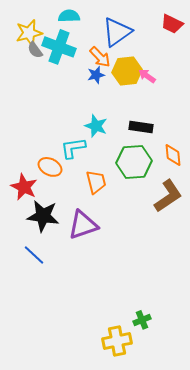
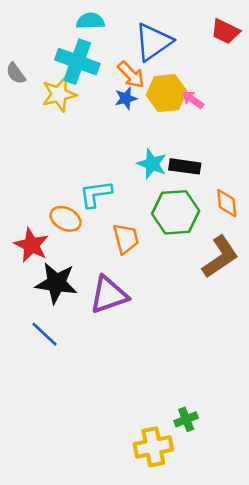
yellow star: (29, 33) -> (59, 94), moved
gray semicircle: (35, 50) -> (16, 73), moved
cyan star: (96, 126) -> (152, 164), moved

